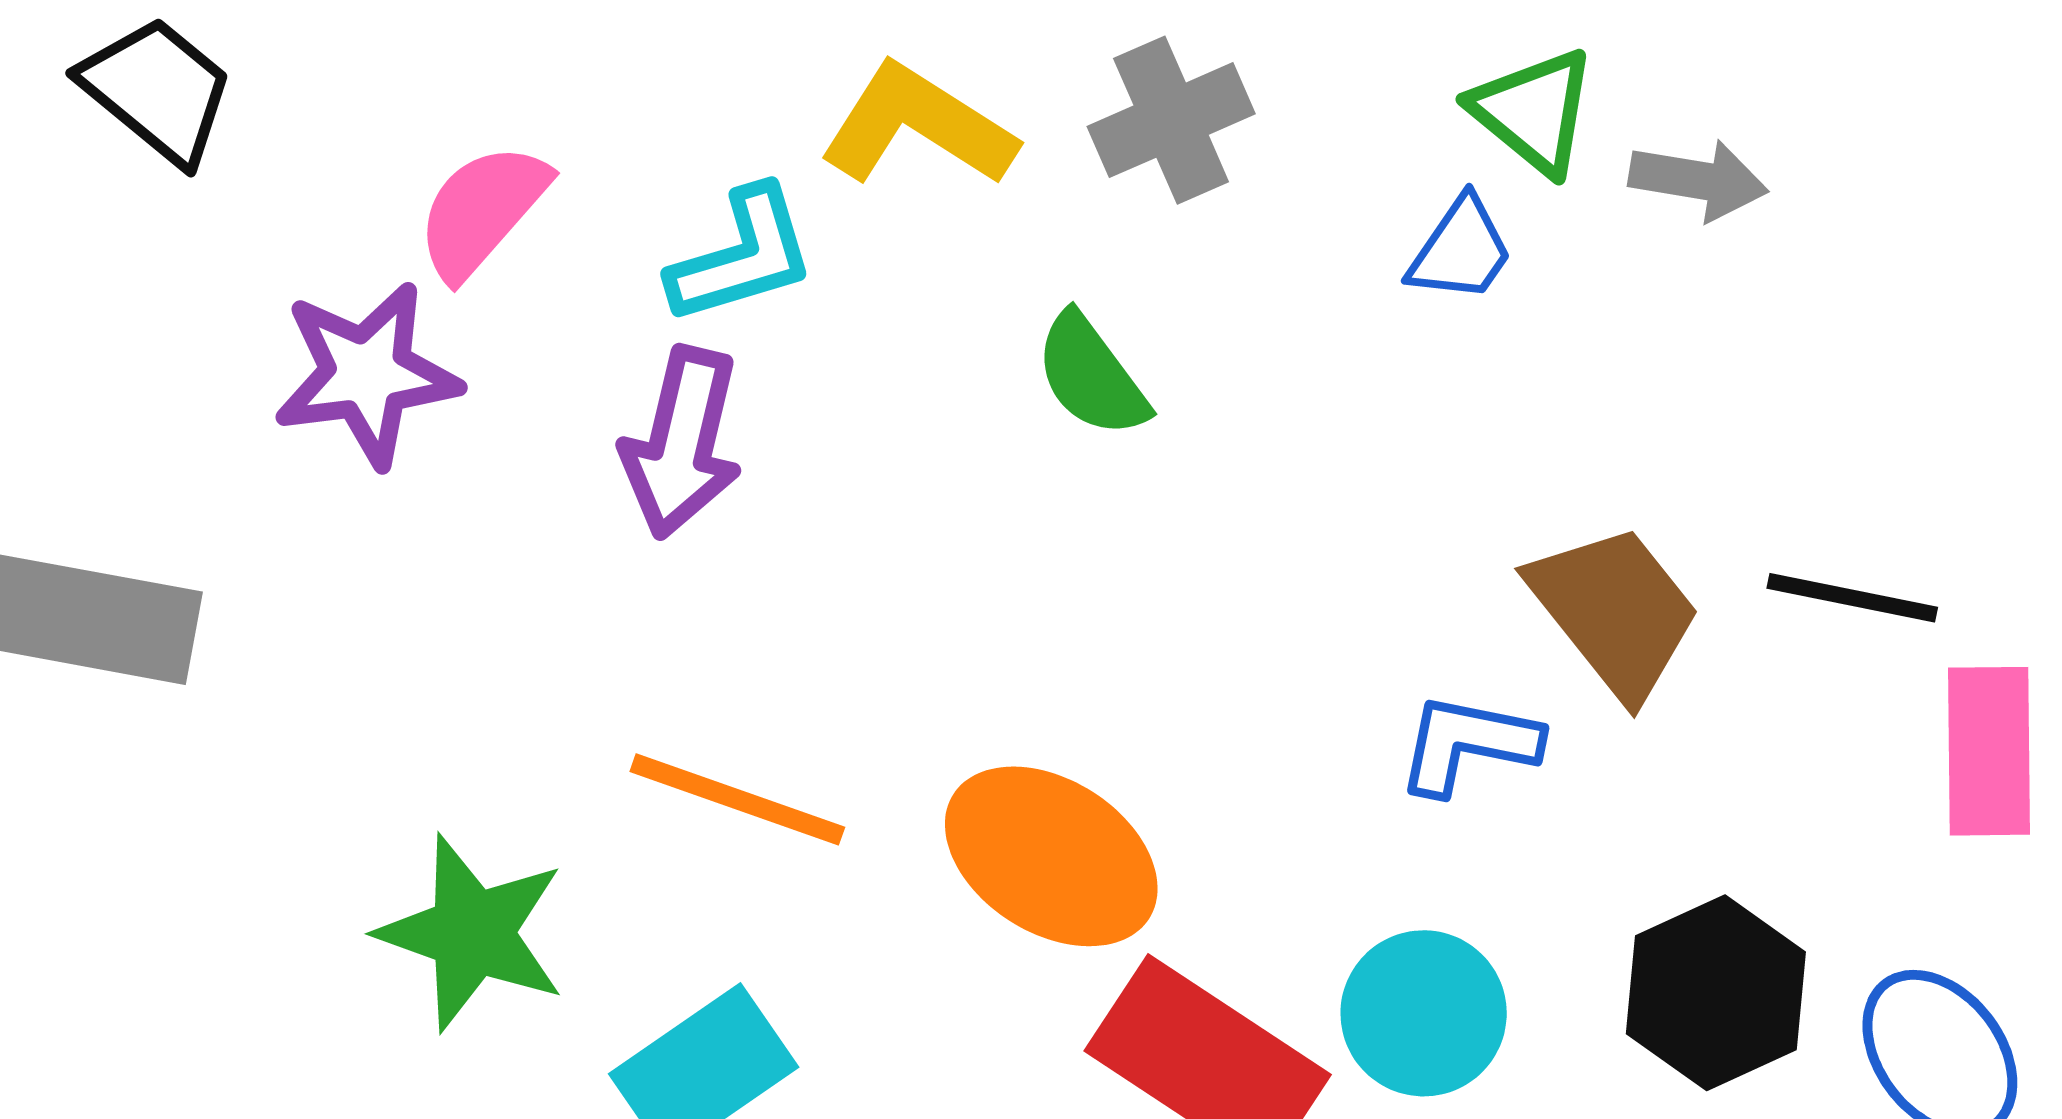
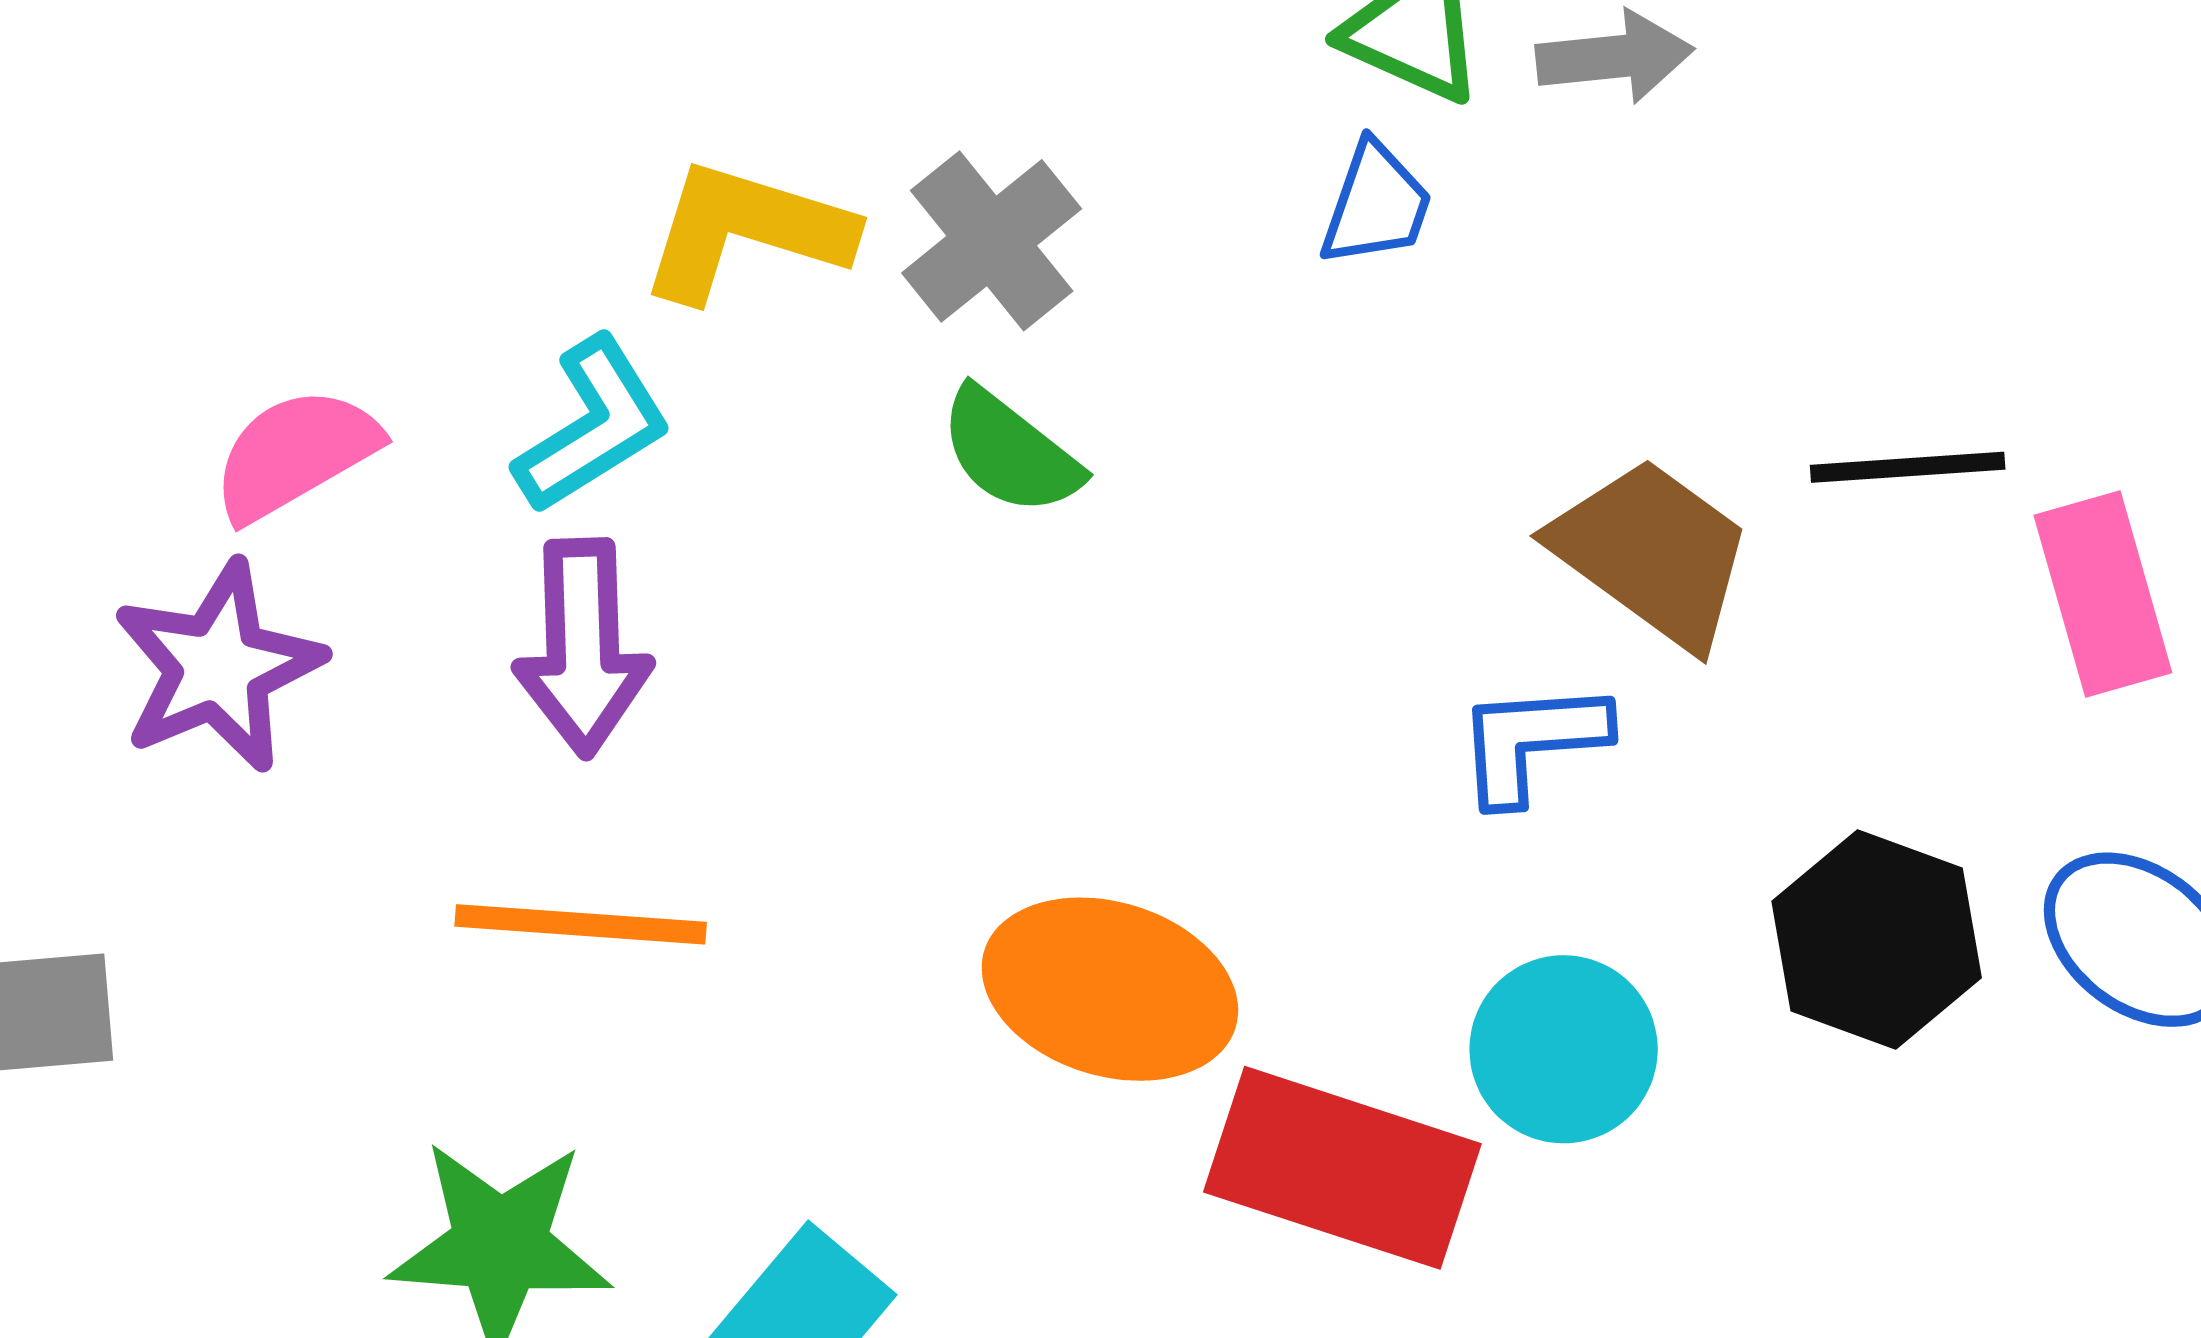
gray cross: (1171, 120) -> (992, 241), moved
pink semicircle: (482, 211) -> (295, 454), turned 34
orange line: (737, 799) -> (581, 924), moved

